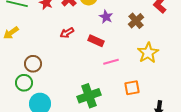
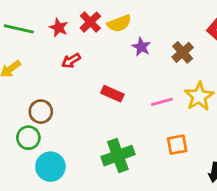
red arrow: (67, 33) -> (71, 61), moved
red rectangle: (96, 41) -> (112, 94), moved
pink line: (111, 62) -> (162, 102), moved

